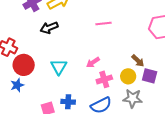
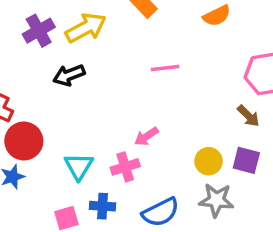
brown arrow: (138, 61) -> (248, 116), moved
cyan triangle: (59, 67) -> (79, 166), moved
pink cross: (104, 79) -> (125, 167), moved

